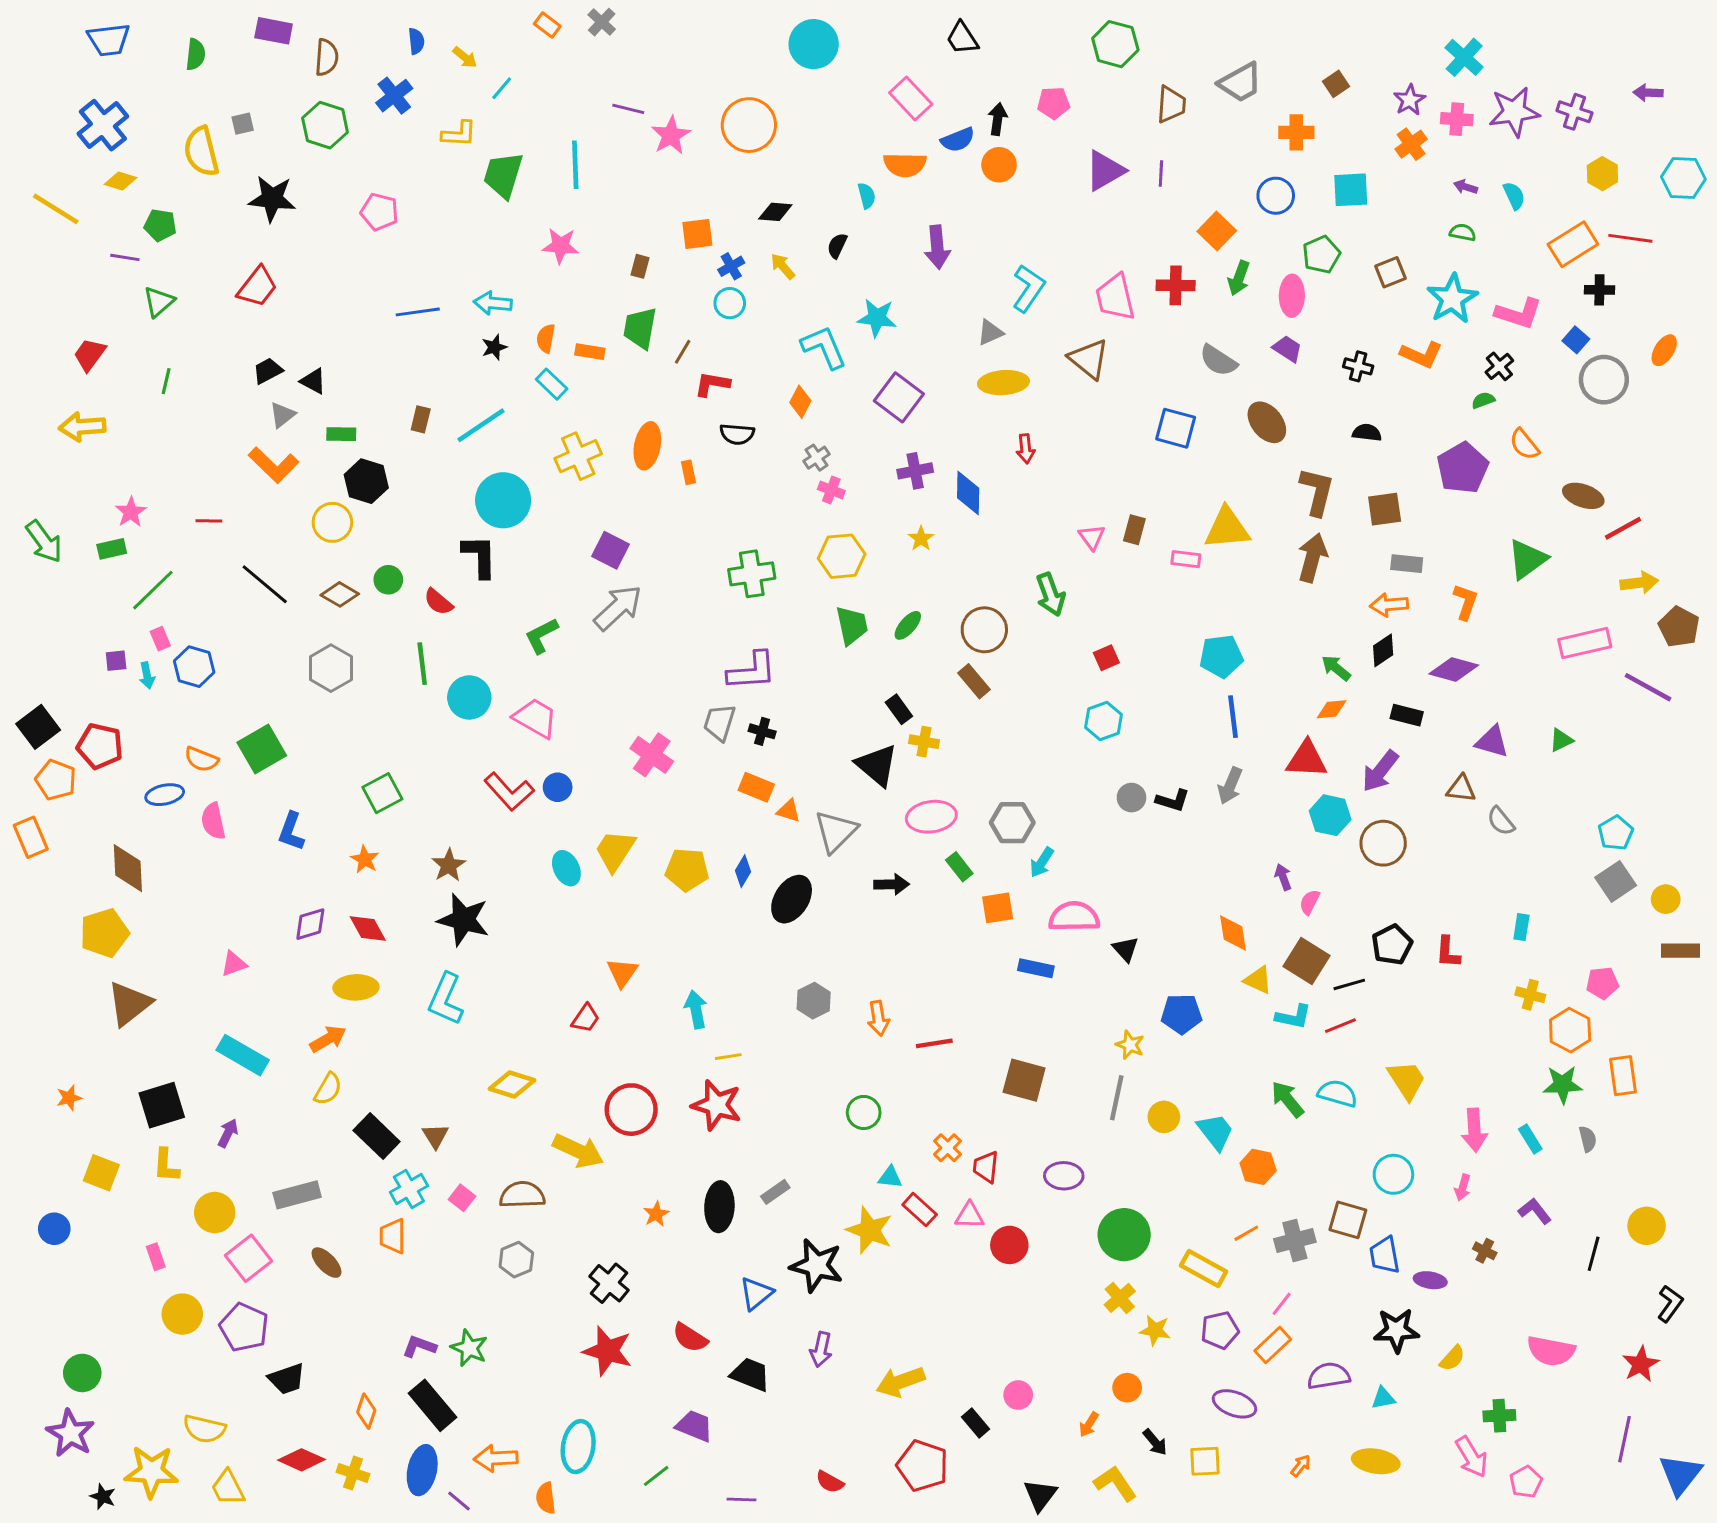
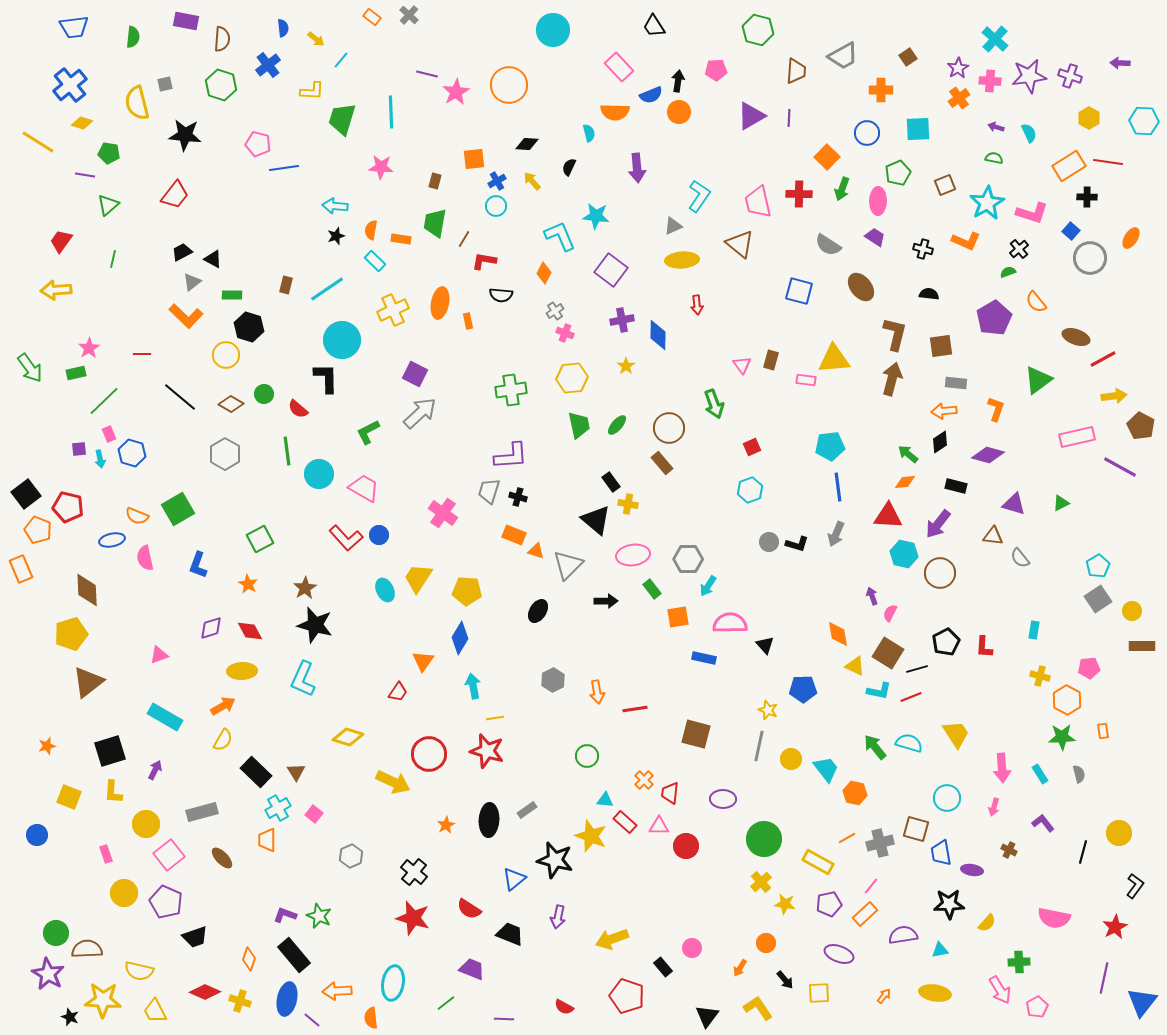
blue line: (418, 312) -> (284, 168), moved
blue diamond: (743, 871) -> (460, 638), moved, size x1.5
black ellipse: (792, 899) -> (538, 611), size x0.7
orange rectangle: (1623, 1076) -> (1103, 731), size x0.6
brown semicircle: (522, 1195) -> (87, 949), moved

